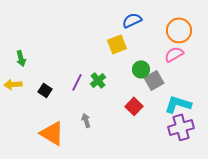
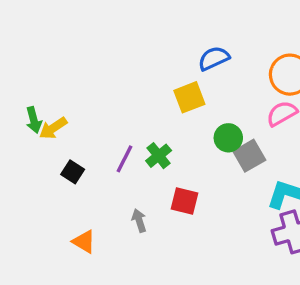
yellow arrow: (13, 84) -> (53, 128), moved, turned -30
red square: (134, 106) -> (185, 201), moved, turned -30
orange triangle: (52, 133) -> (84, 242), size x0.6

